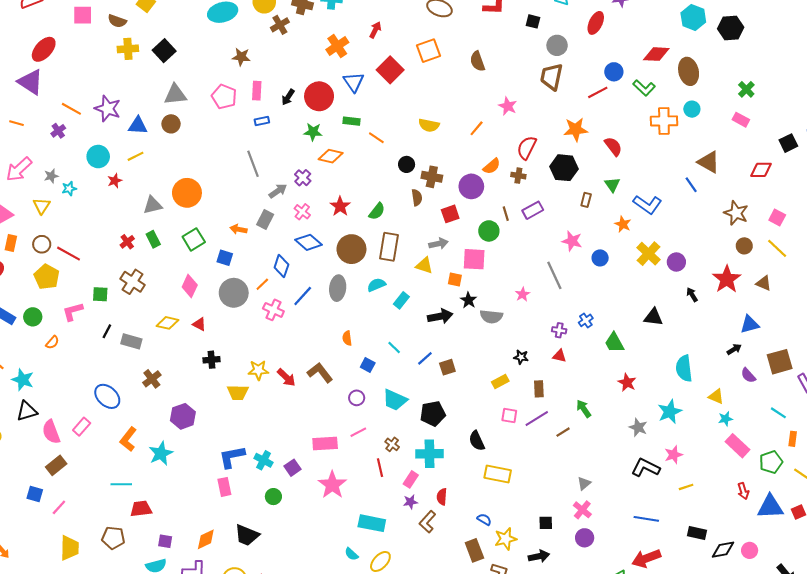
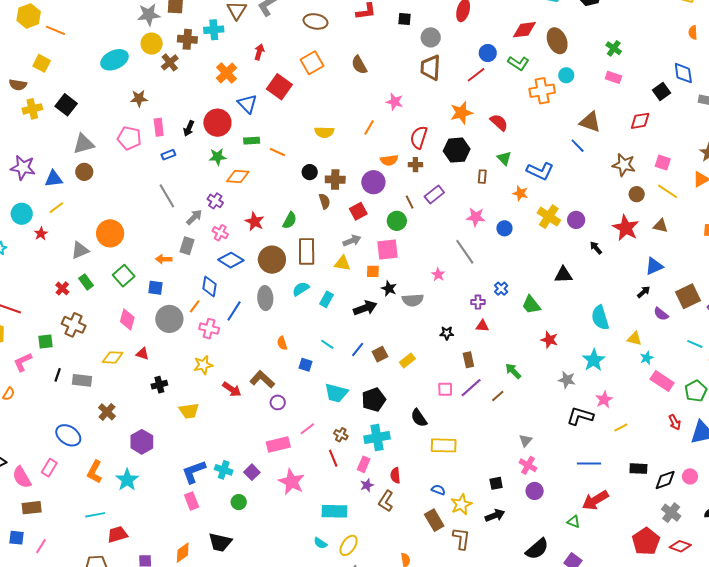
orange semicircle: (492, 166) -> (389, 160), turned 42
yellow star: (258, 370) -> (203, 365), moved
yellow rectangle: (500, 381) -> (407, 360), moved
purple circle: (357, 398) -> (278, 402), moved
brown rectangle: (56, 465) -> (32, 508), turned 42

